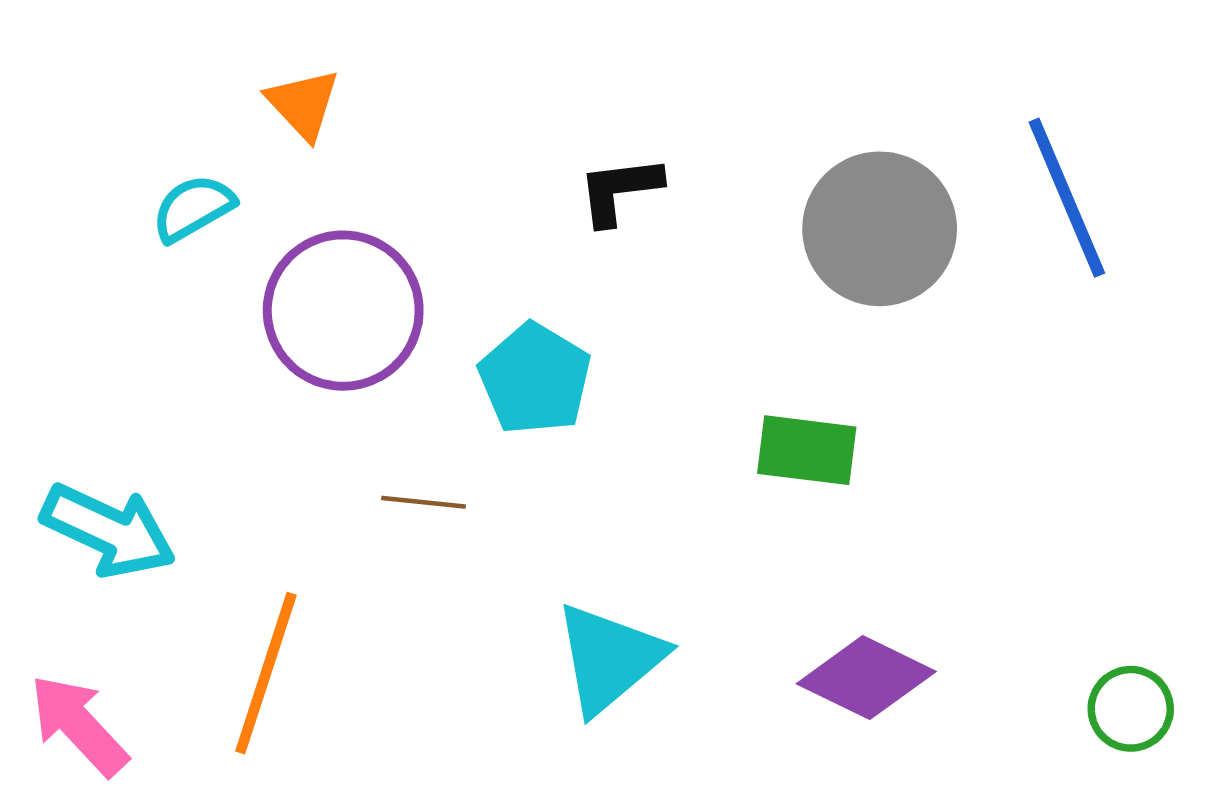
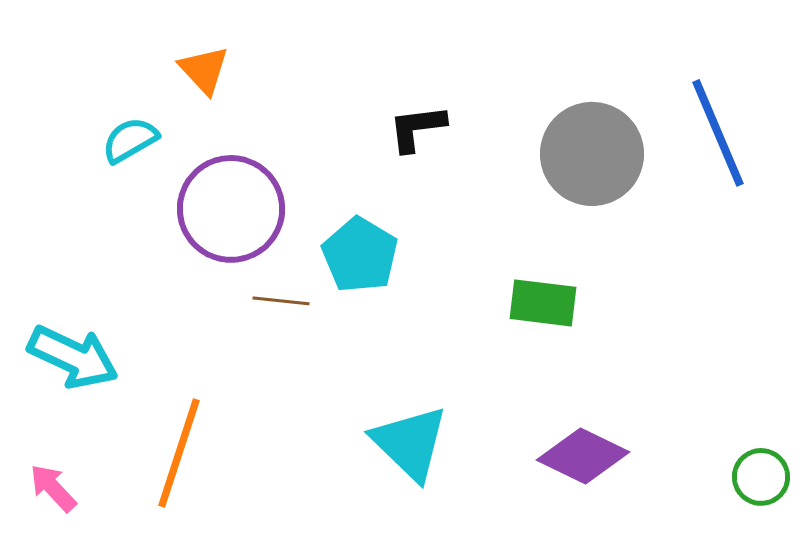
brown line: (423, 502) -> (281, 301), moved
cyan triangle: (609, 658) -> (410, 443), turned -36
pink arrow: (79, 725) -> (53, 488), size x0.7

